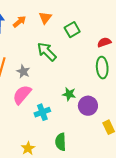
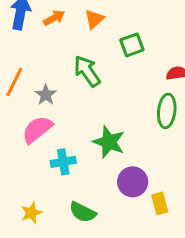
green star: (69, 94) -> (109, 142), size x1.5
purple circle: (88, 106) -> (133, 182), moved
green semicircle: (61, 142) -> (83, 212), turned -72

